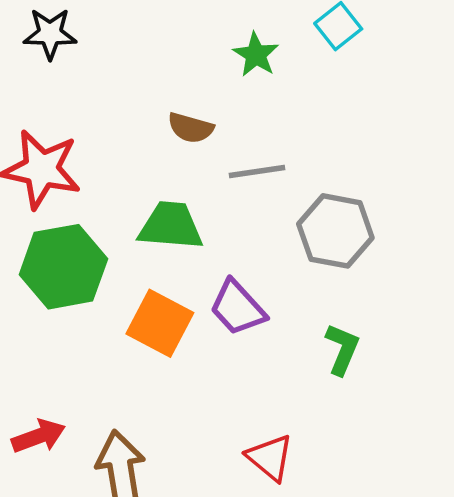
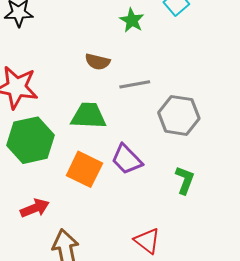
red arrow: (39, 436) -> (35, 208), moved

